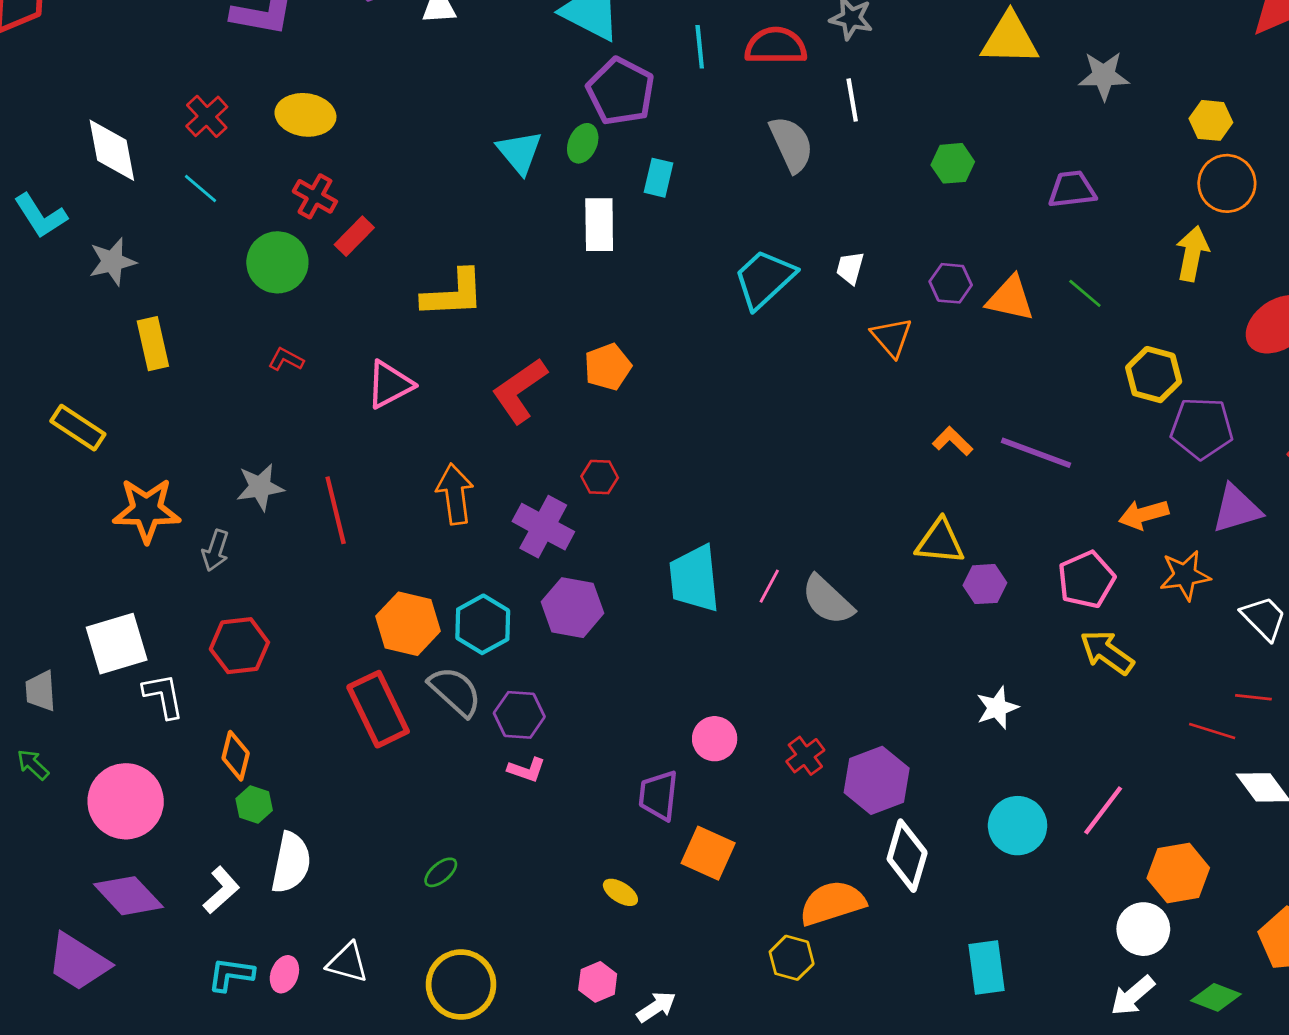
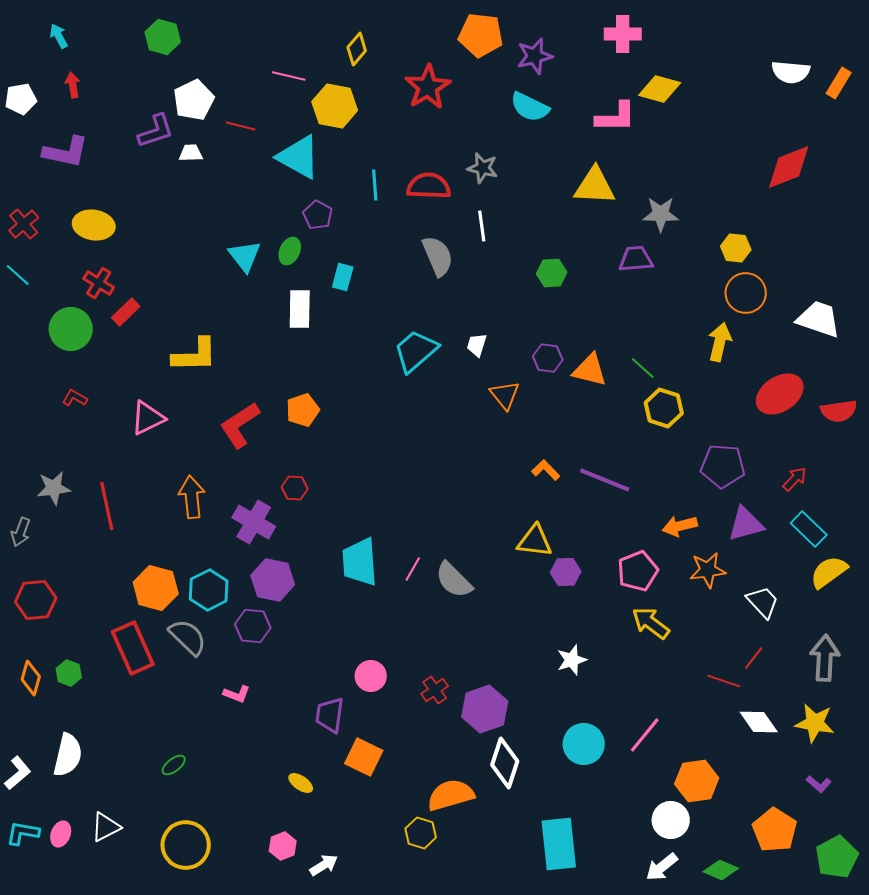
purple pentagon: (621, 91) -> (318, 215), size x0.6
purple trapezoid: (1072, 189) -> (636, 259), moved
yellow hexagon: (1154, 375) -> (664, 408), moved
red line: (1253, 697) -> (754, 658), turned -60
purple hexagon: (519, 715) -> (253, 626), moved
green hexagon: (254, 805) -> (69, 673), moved
white triangle: (348, 963) -> (106, 827), turned -44
cyan rectangle: (986, 968) -> (559, 844), size x1.4

